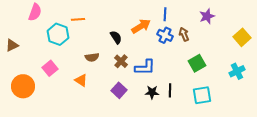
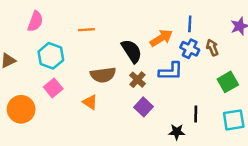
cyan hexagon: (58, 34) -> (51, 56), moved
black semicircle: (116, 37) -> (132, 51), size x1.5
brown semicircle: (92, 57) -> (103, 75), size x1.5
blue L-shape: (145, 67) -> (171, 71), moved
purple square: (119, 90) -> (143, 107), moved
black star: (152, 92) -> (177, 132), moved

